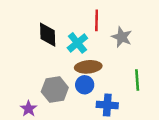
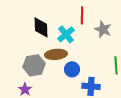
brown ellipse: (88, 67) -> (56, 54), moved
gray hexagon: (55, 90) -> (34, 65), moved

